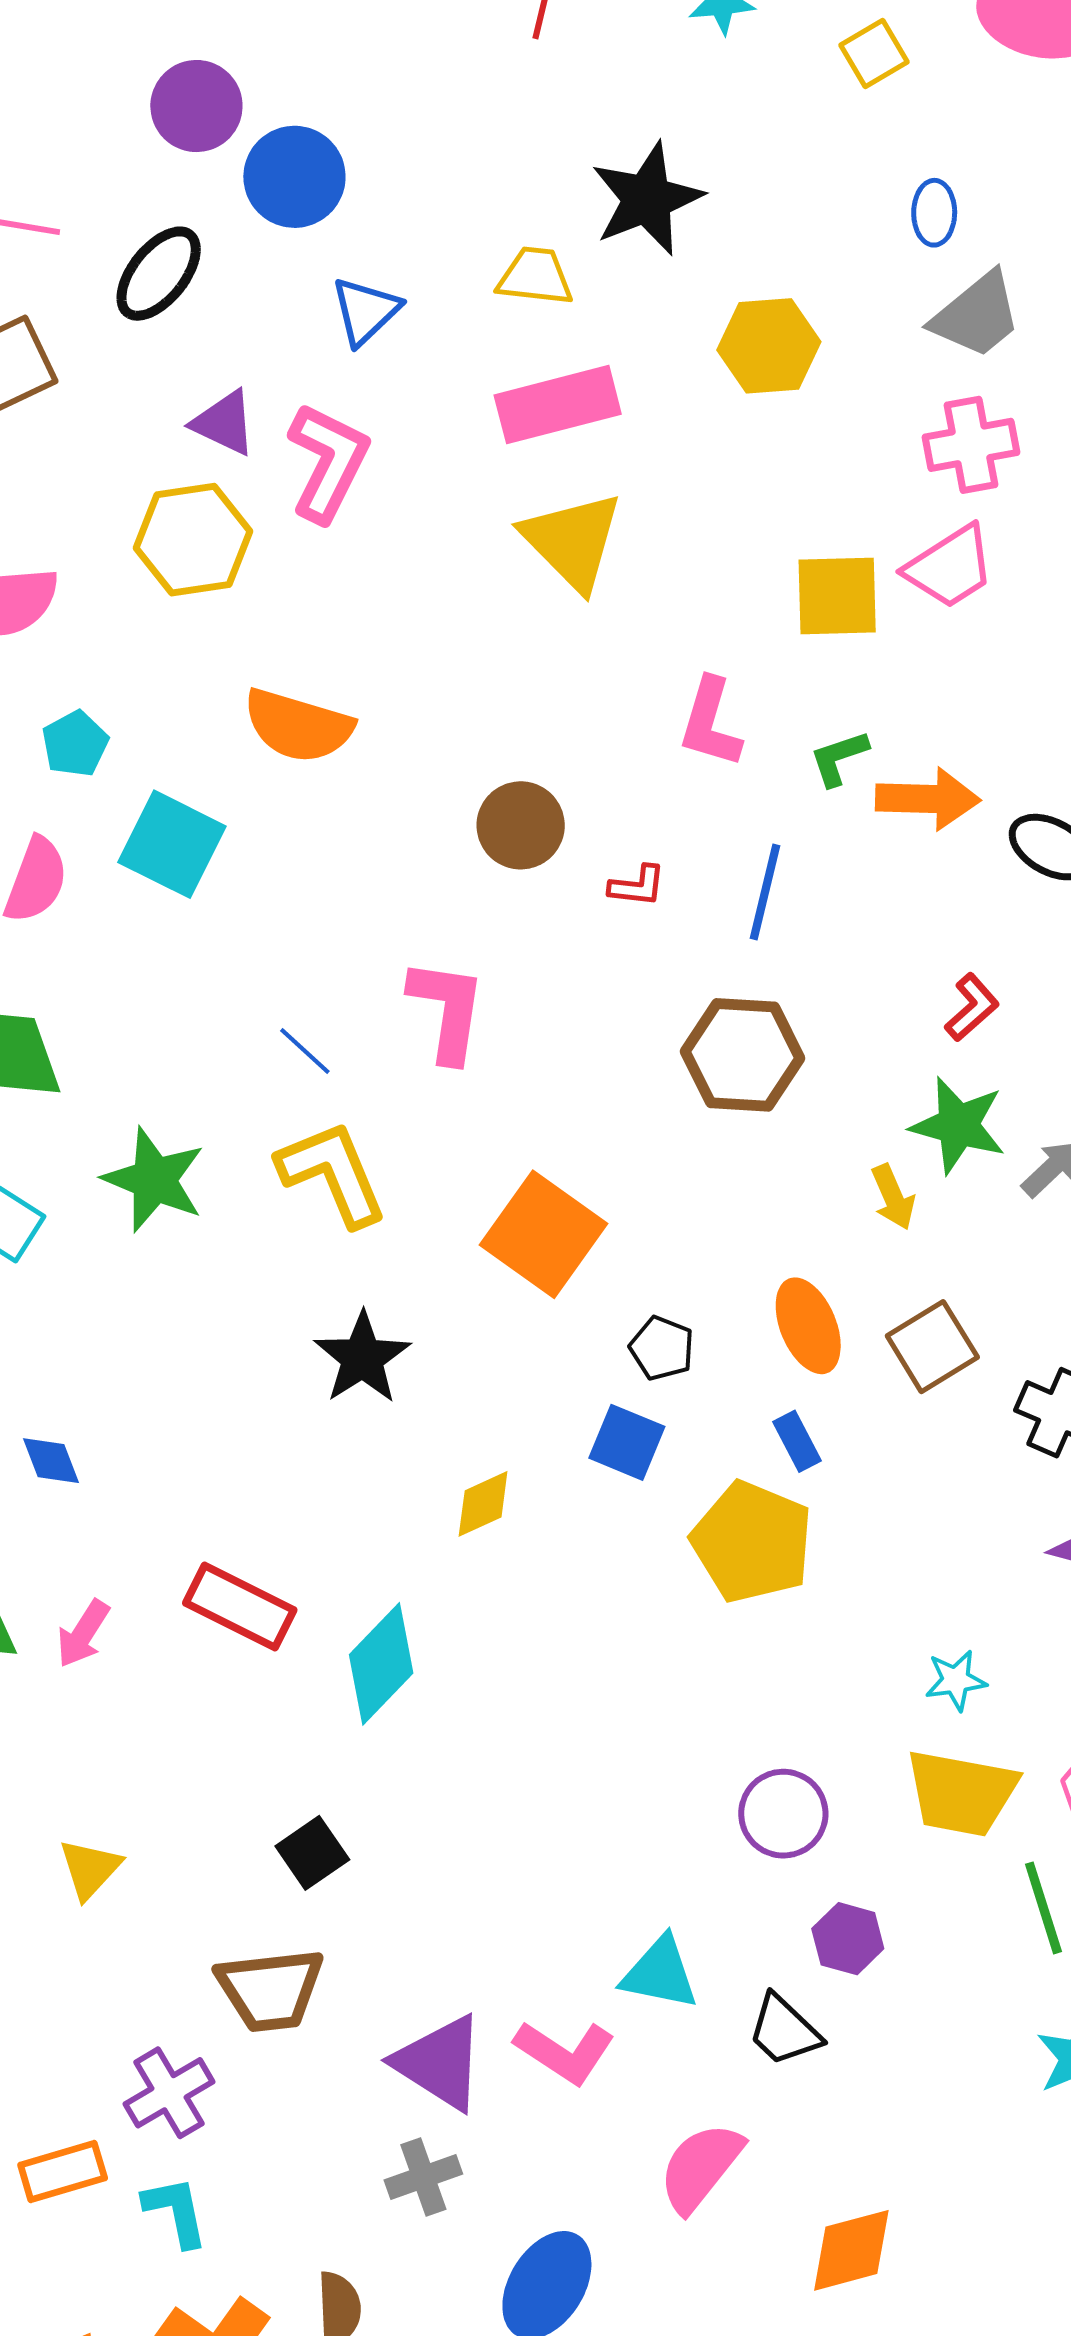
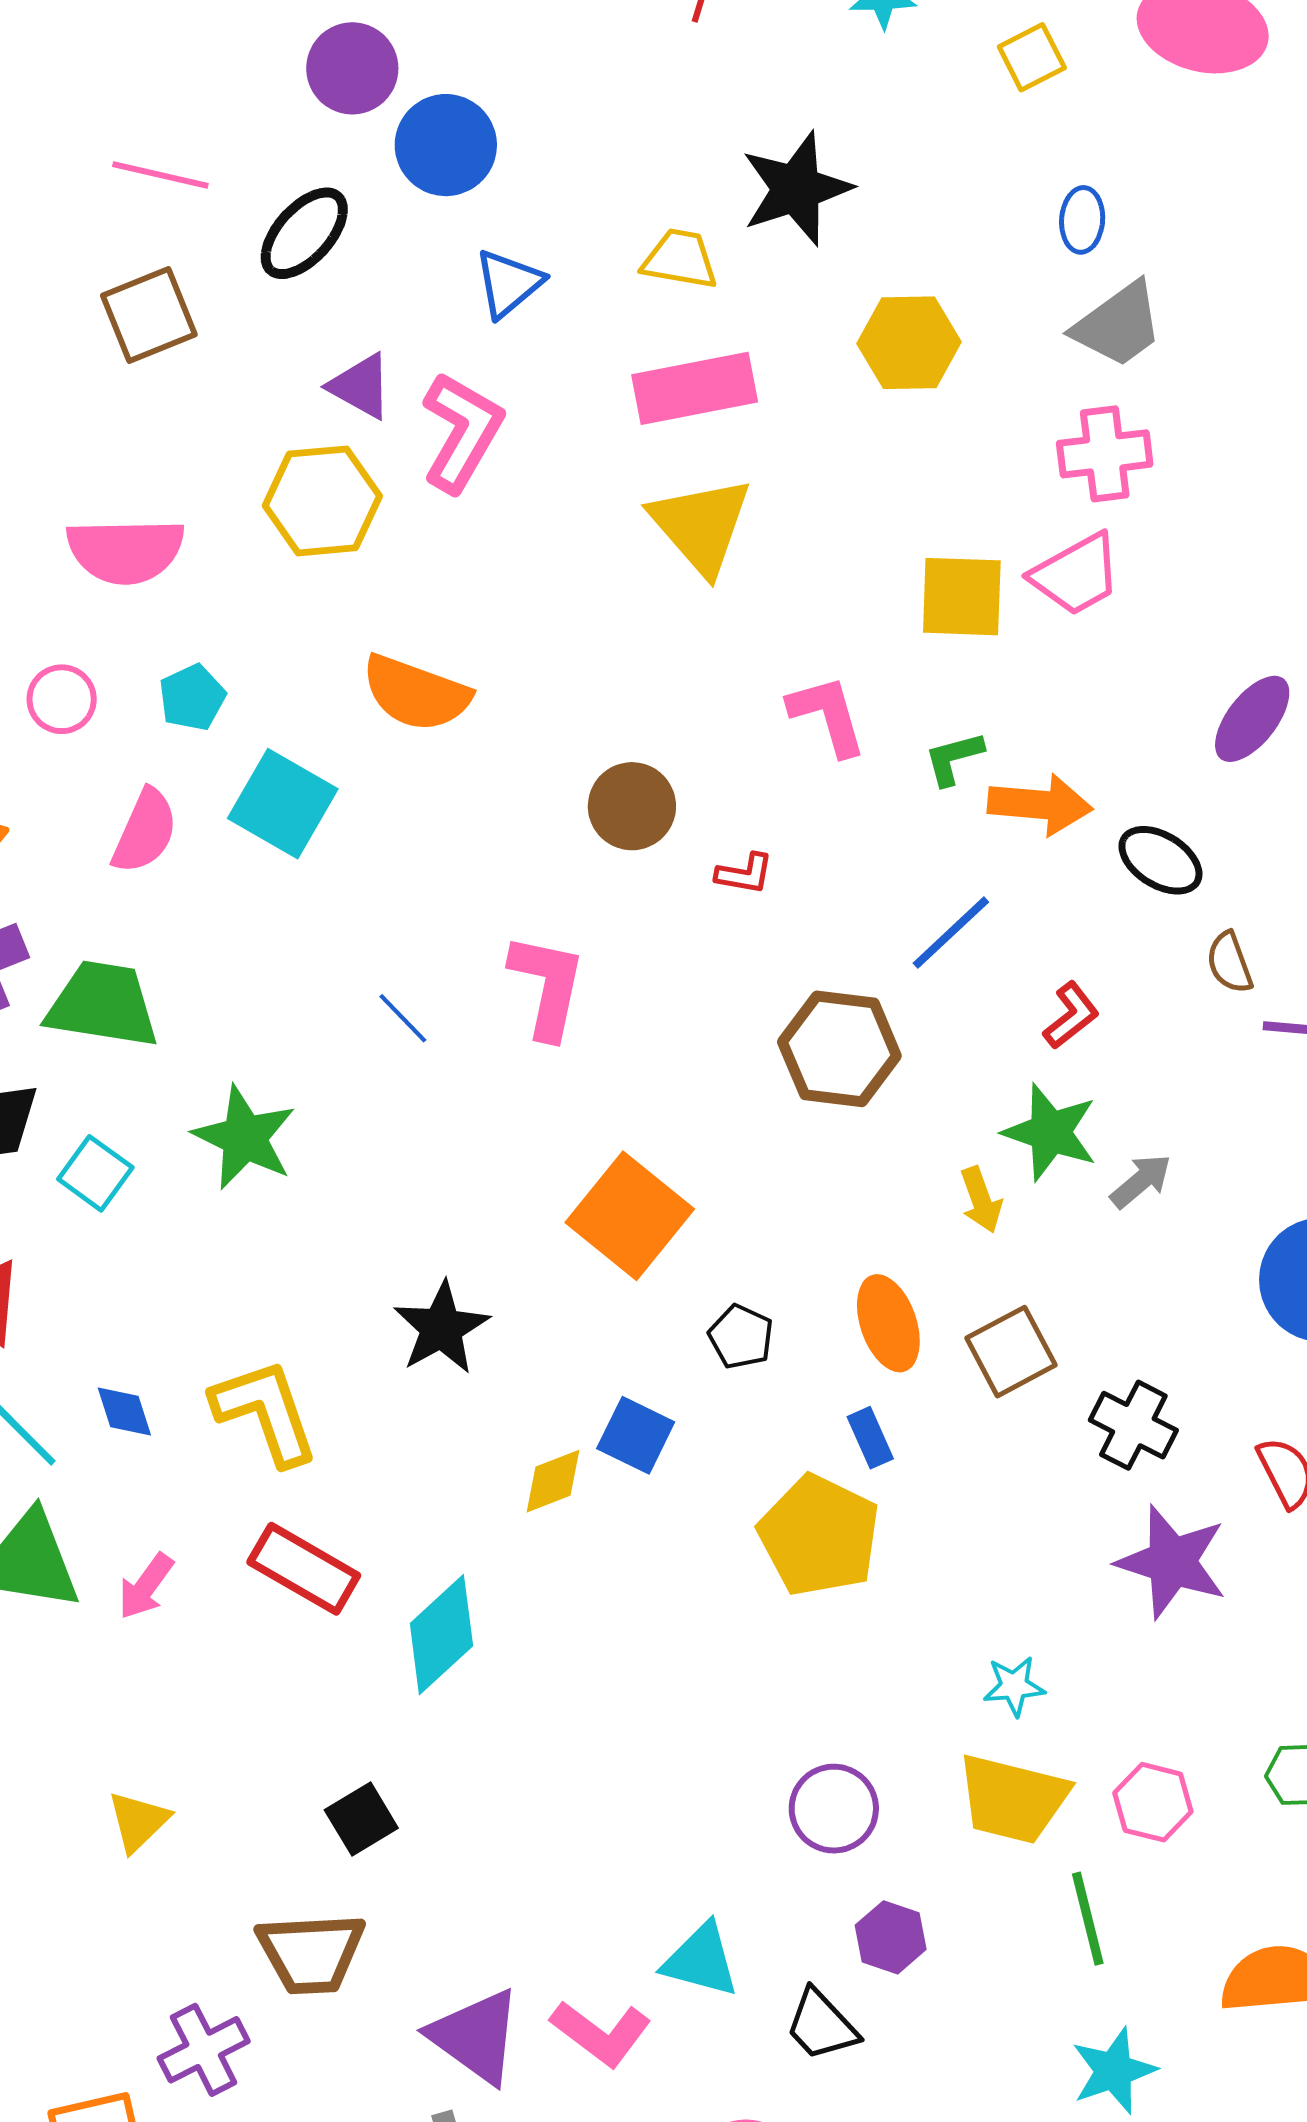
pink L-shape: (710, 723) -> (827, 715), turned 144
blue line: (765, 892) -> (951, 933), moved, turned 30
yellow L-shape: (332, 1173) -> (265, 1412), moved
blue square: (627, 1442) -> (636, 1435), moved

